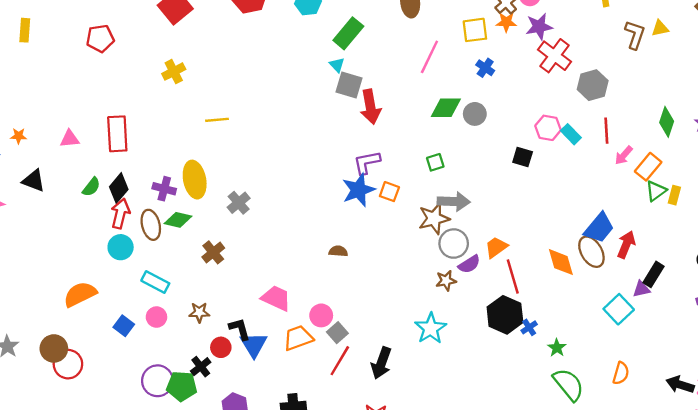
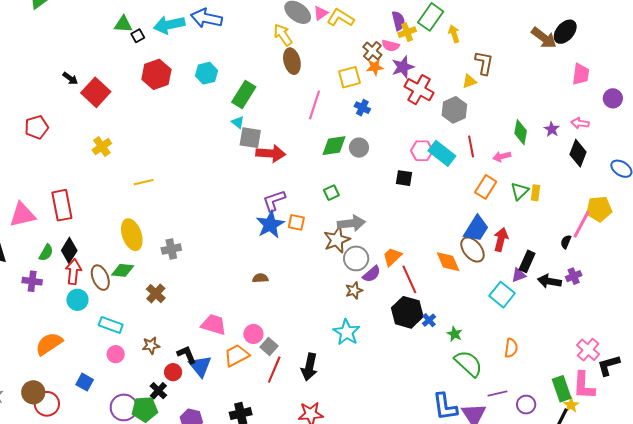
yellow triangle: (660, 28) -> (469, 81), moved
red arrow: (370, 107) -> (271, 153), turned -68
cyan rectangle: (571, 134) -> (442, 153), size x1.5
pink triangle: (70, 139) -> (22, 215), size x1.6
pink arrow: (624, 155) -> (502, 157), moved, turned 42
orange rectangle: (648, 167) -> (486, 187), moved
purple cross: (164, 189) -> (32, 281), moved
gray cross: (239, 203) -> (171, 249), turned 36
blue square: (124, 326) -> (85, 382), moved
black arrow: (680, 385) -> (549, 281), moved

